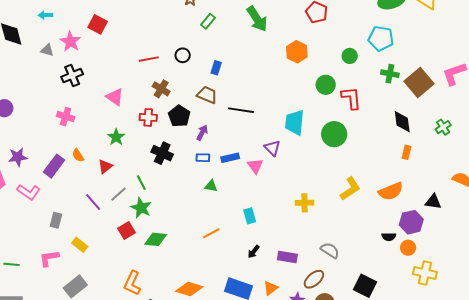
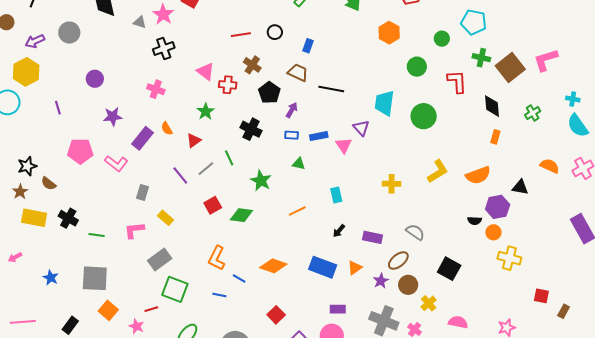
red L-shape: (351, 98) -> (457, 82), moved
red cross: (148, 117) -> (228, 85), moved
purple star: (18, 157) -> (113, 117), moved
green star: (141, 208) -> (261, 181), moved

